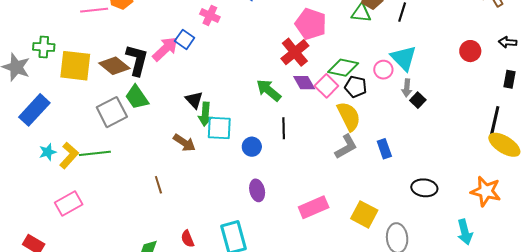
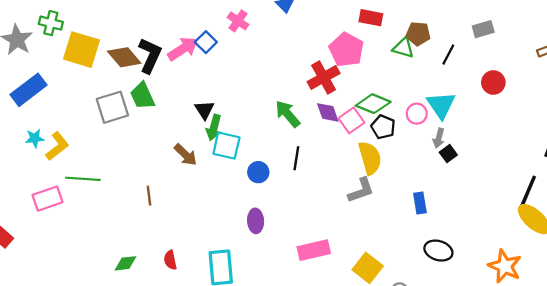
red circle: (470, 51) -> (493, 82), moved
blue rectangle: (384, 149) -> (420, 203), moved
green line: (95, 153) -> (83, 179), moved

